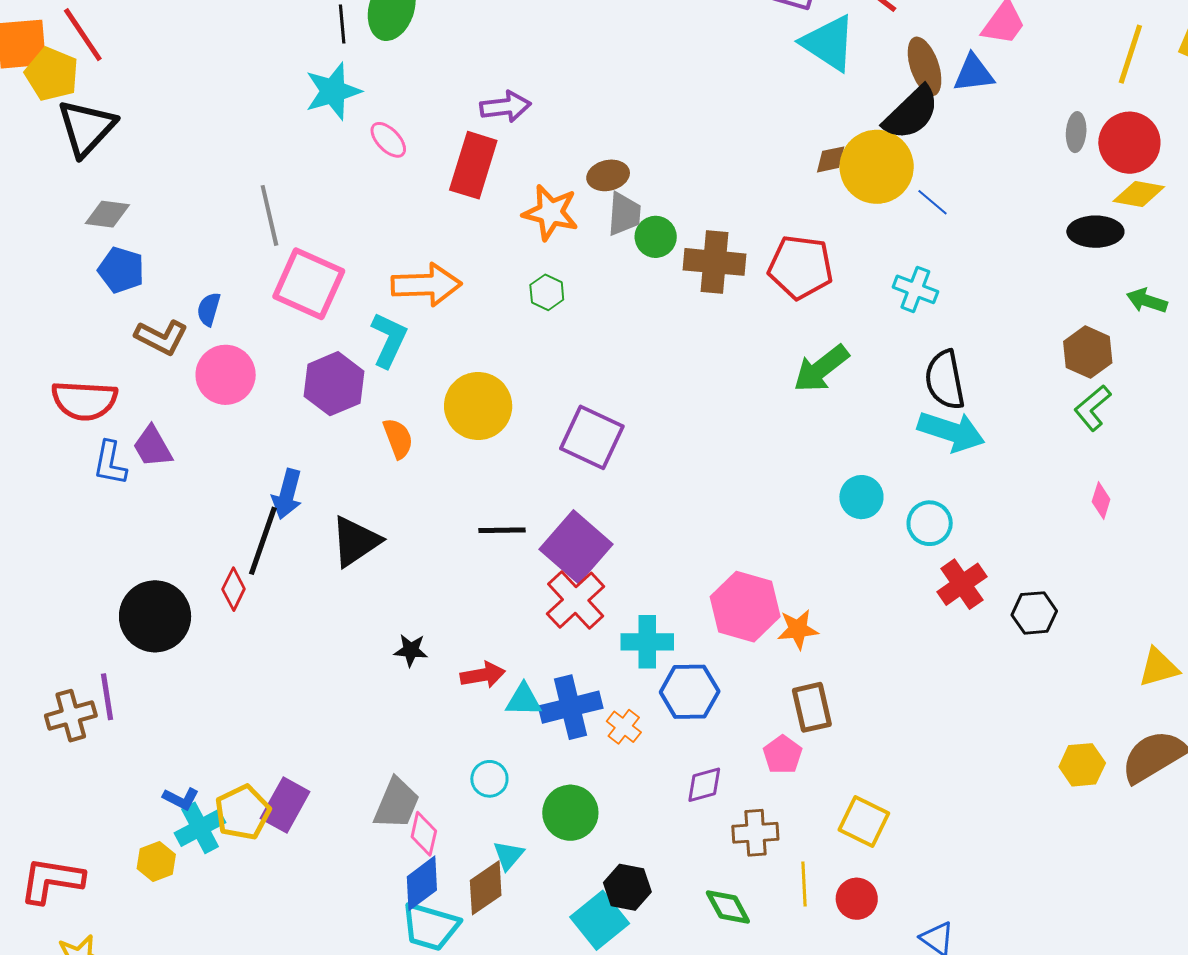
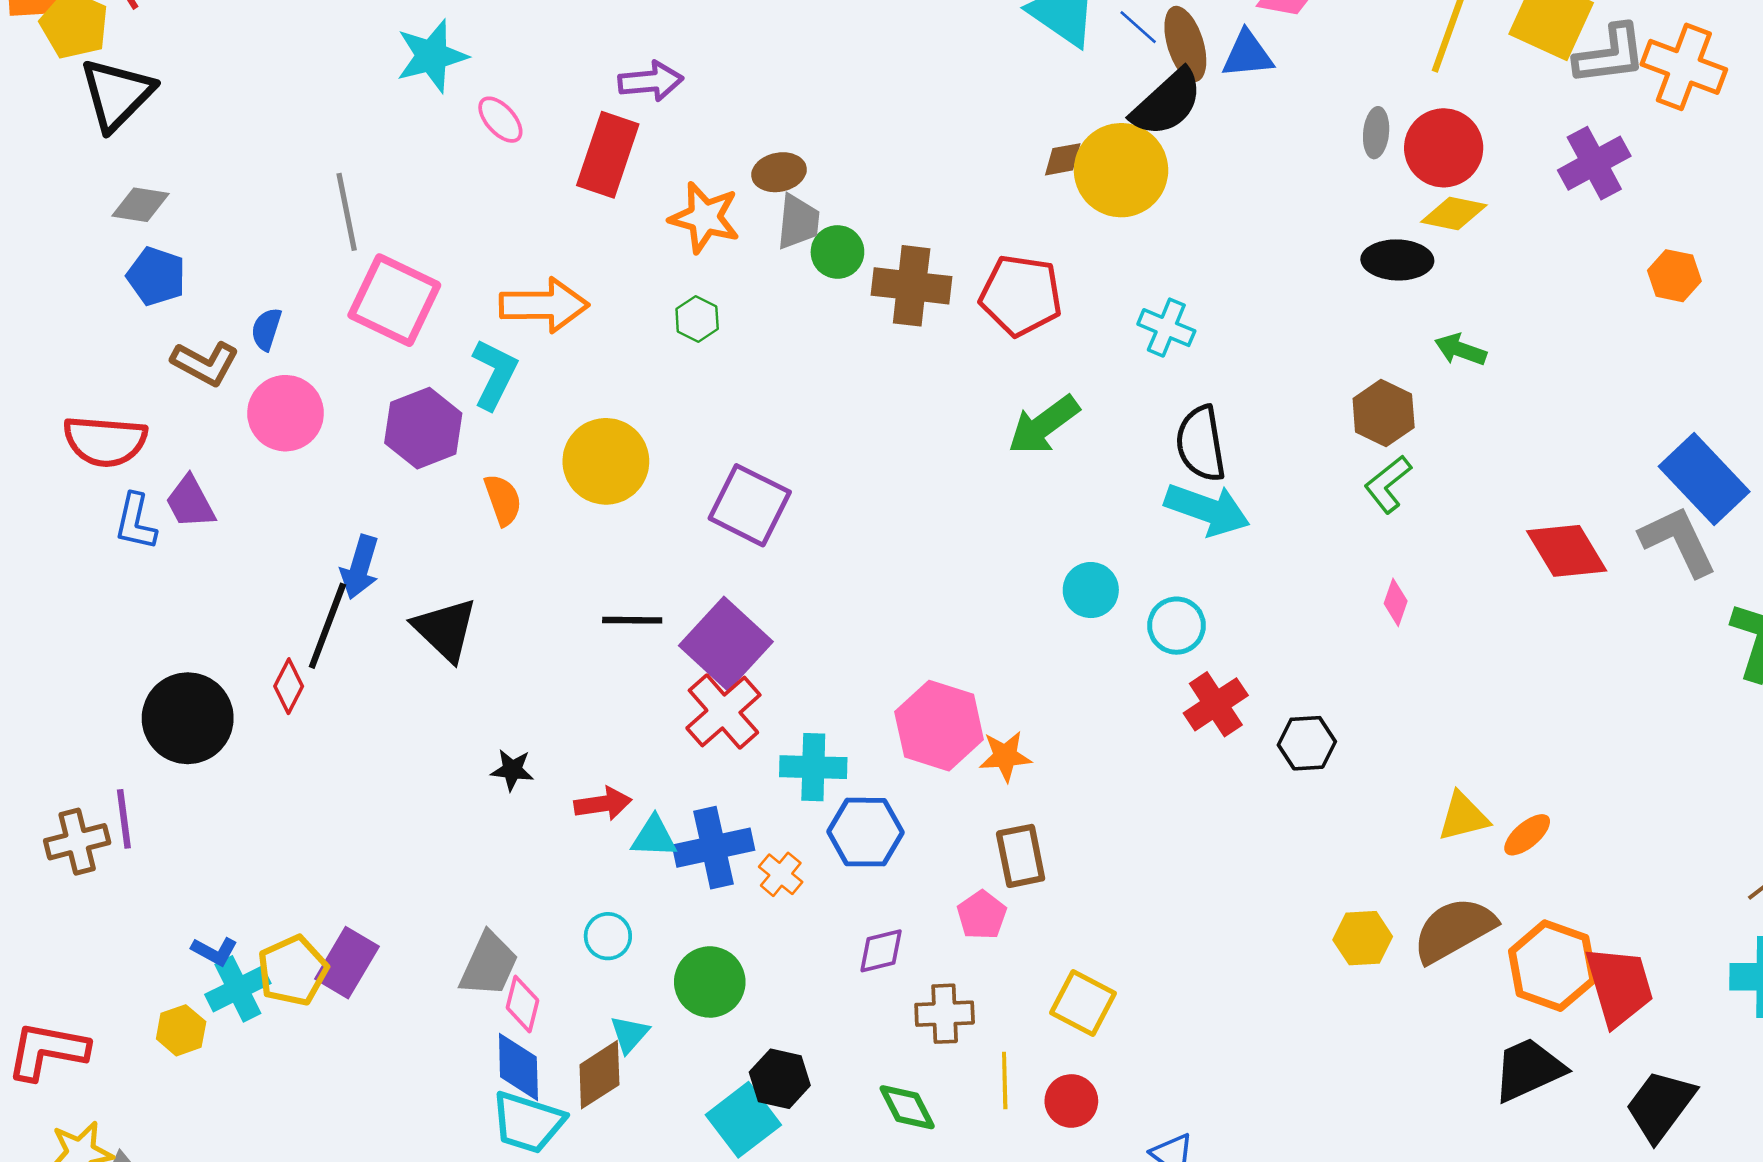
blue line: (933, 202) -> (1138, 27), moved
black triangle: (355, 541) -> (445, 629), turned -44
blue diamond: (422, 883) -> (518, 1067), turned -56

